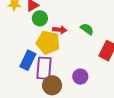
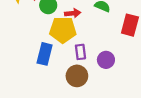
purple rectangle: (44, 68) -> (80, 52), moved, size x0.6

